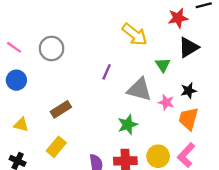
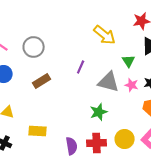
pink star: (166, 102) -> (132, 85), moved
brown rectangle: (61, 109) -> (42, 81), moved
yellow rectangle: (56, 147) -> (38, 131), turned 54

